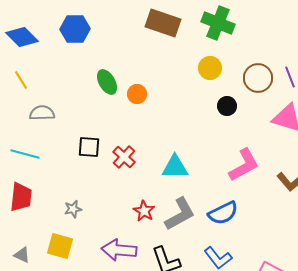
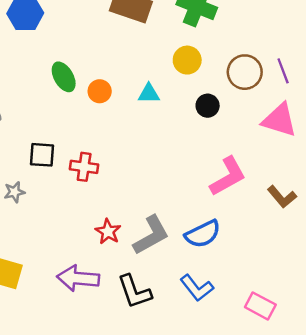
red cross: (124, 157) -> (84, 167), turned -35
cyan triangle: (175, 167) -> (149, 94), moved, size x0.7
gray star: (73, 209) -> (14, 192), moved

